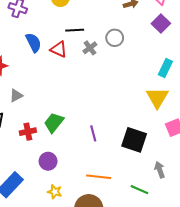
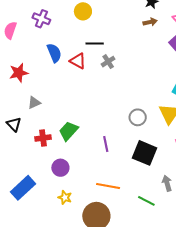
gray circle: (115, 38) -> (138, 117), moved

